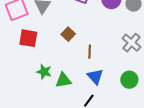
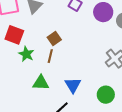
brown line: (90, 52) -> (50, 56), moved
green star: (44, 72) -> (26, 54), moved

